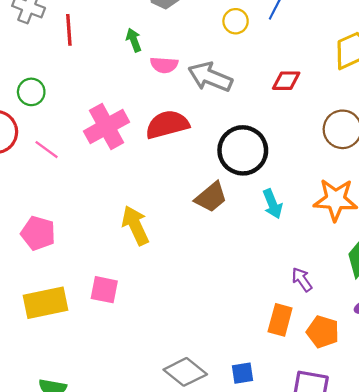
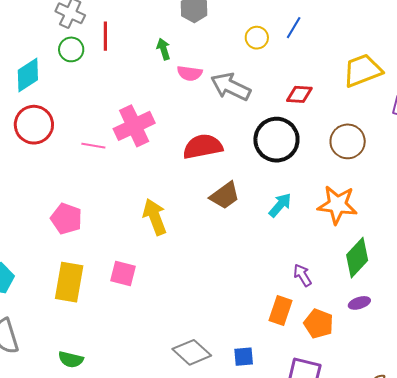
green circle: (31, 92) -> (71, 49), moved
red semicircle: (167, 125) -> (203, 147), moved
pink line: (47, 150) -> (93, 146), moved, turned -30
black circle: (243, 150) -> (276, 140), moved
cyan arrow: (273, 204) -> (280, 205), turned -120
yellow rectangle: (46, 303) -> (69, 282), turned -72

